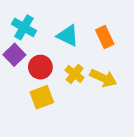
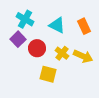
yellow square: (42, 97) -> (48, 74), moved, turned 36

